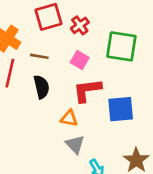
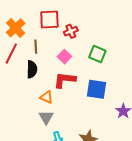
green square: (121, 46) -> (97, 54), size x0.7
brown line: (39, 56) -> (36, 47), turned 64
blue square: (121, 109) -> (96, 89), moved

